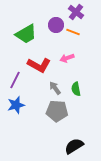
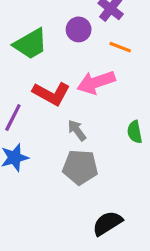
orange line: (73, 32) -> (120, 47), moved
pink arrow: (67, 58) -> (96, 82), size x1.6
green semicircle: (76, 89) -> (135, 132), moved

